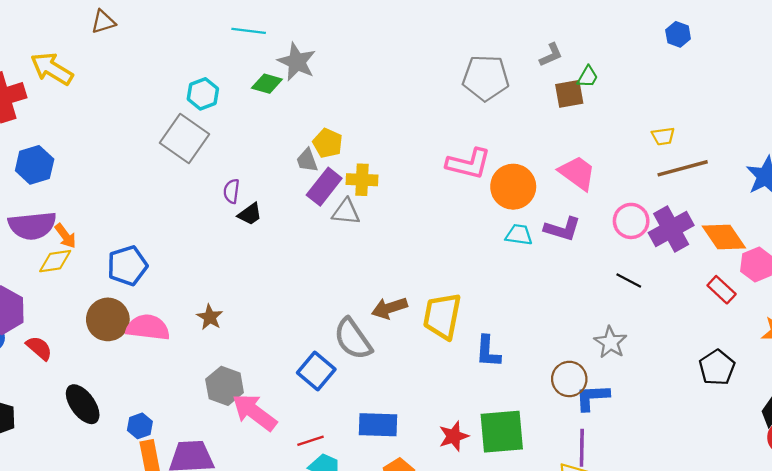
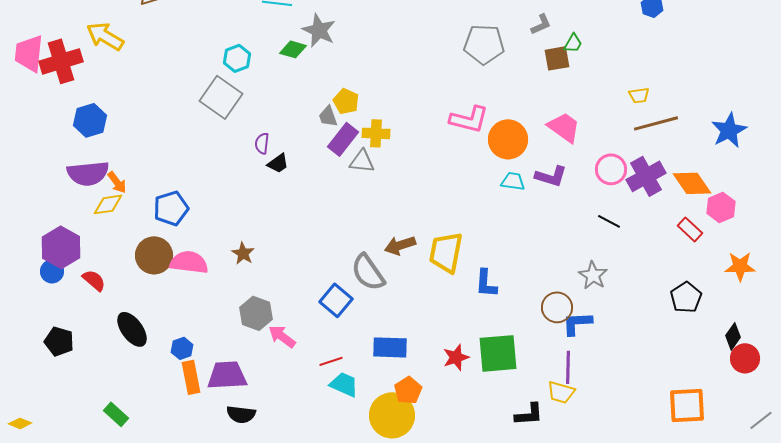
pink arrow: (254, 412) -> (282, 336), size x0.7

